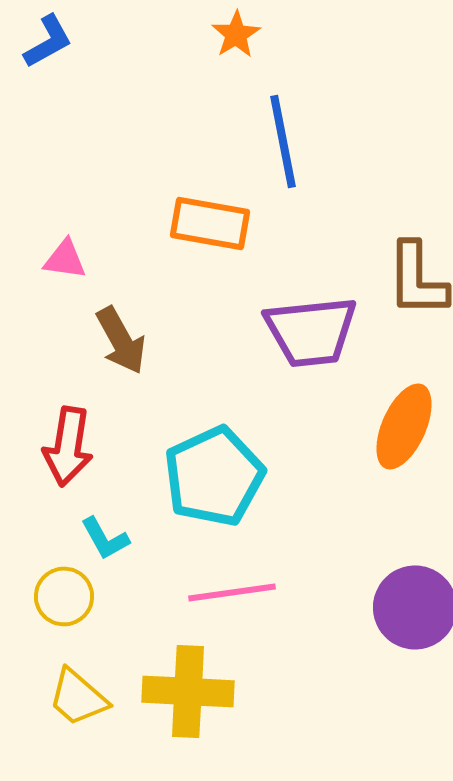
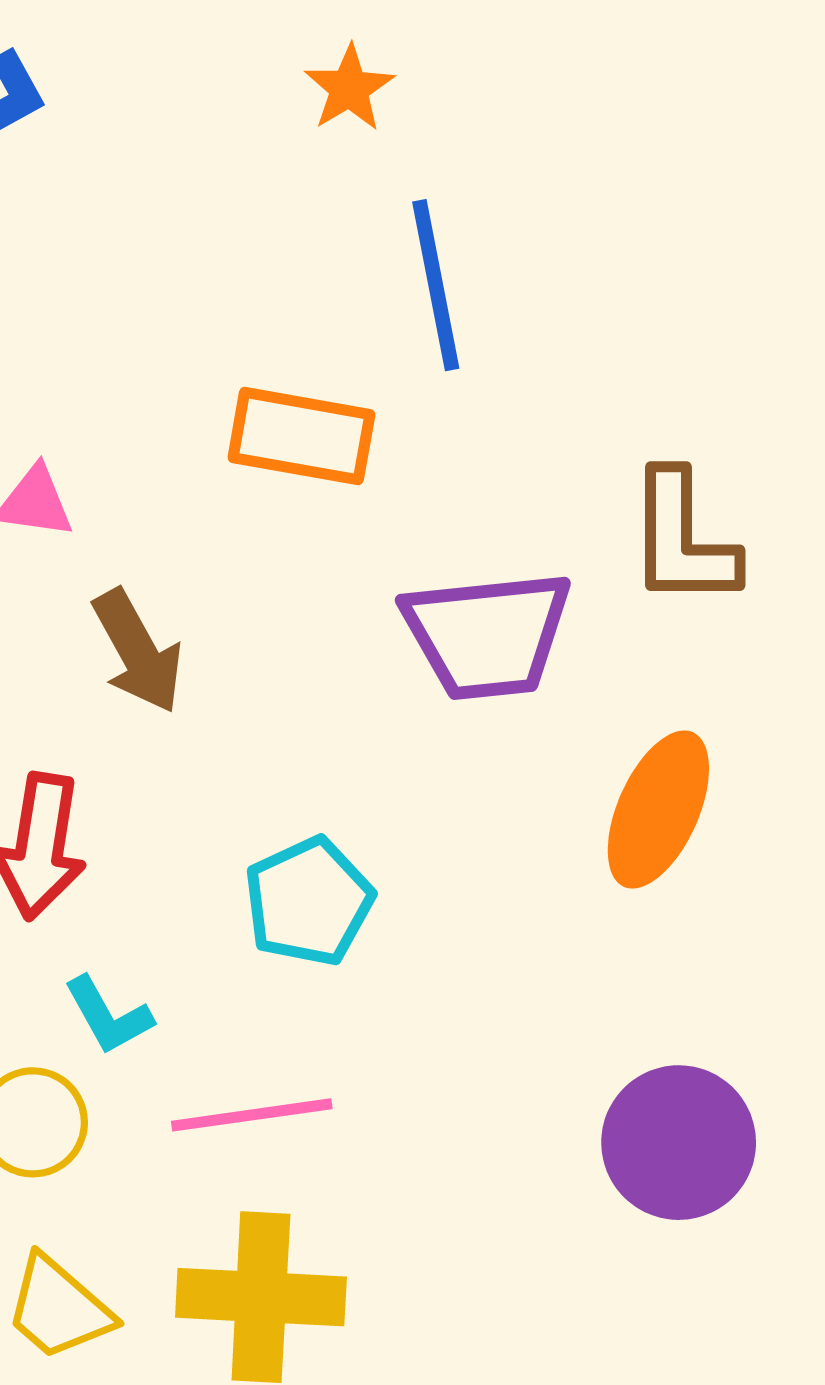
cyan pentagon: (214, 476) -> (309, 902), size x0.7
pink line: (232, 592) -> (252, 1115), moved

